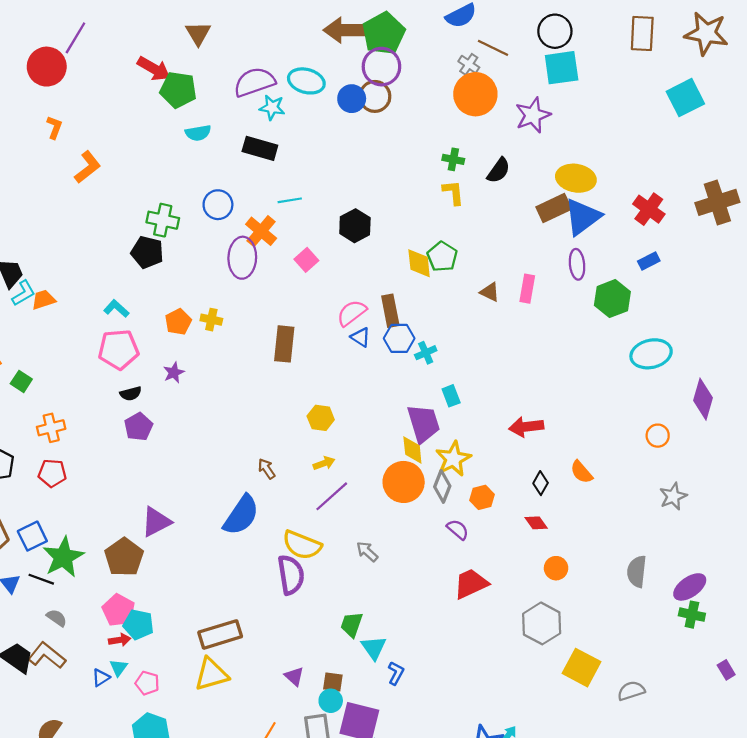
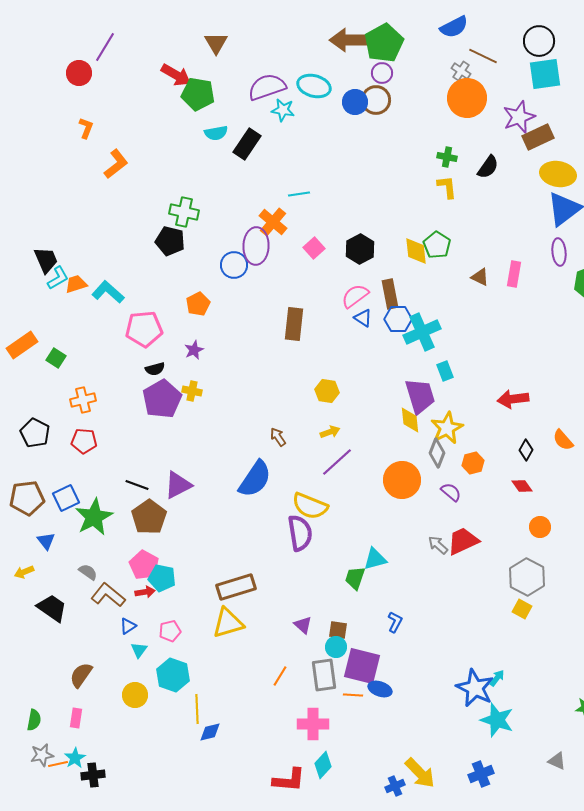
red circle: (47, 67) -> (79, 73), size x0.7
purple circle: (381, 67) -> (382, 73), size x0.6
black rectangle: (260, 148) -> (247, 144), moved, turned -72
blue circle: (218, 205) -> (234, 265), moved
brown rectangle: (554, 208) -> (538, 137), moved
black hexagon: (355, 226) -> (360, 249), moved
cyan L-shape: (116, 309) -> (108, 292), moved, size x1.4
yellow cross: (211, 320) -> (192, 391), moved
cyan cross: (426, 353) -> (422, 332), size x1.8
purple pentagon: (138, 427) -> (162, 399), size x1.5
orange circle: (404, 482) -> (402, 480), moved
gray arrow: (367, 552) -> (438, 545), moved
black line: (41, 579) -> (137, 485), moved
cyan triangle: (374, 648) -> (375, 559), moved, turned 50
brown L-shape: (47, 655) -> (108, 595), moved
cyan triangle: (119, 668) -> (139, 650), moved
yellow square: (581, 668) -> (522, 609), moved, size x0.6
pink pentagon: (147, 683) -> (170, 631), turned -30

